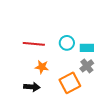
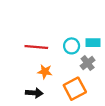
cyan rectangle: (87, 48) -> (93, 43), moved
gray cross: (87, 66) -> (88, 63), moved

